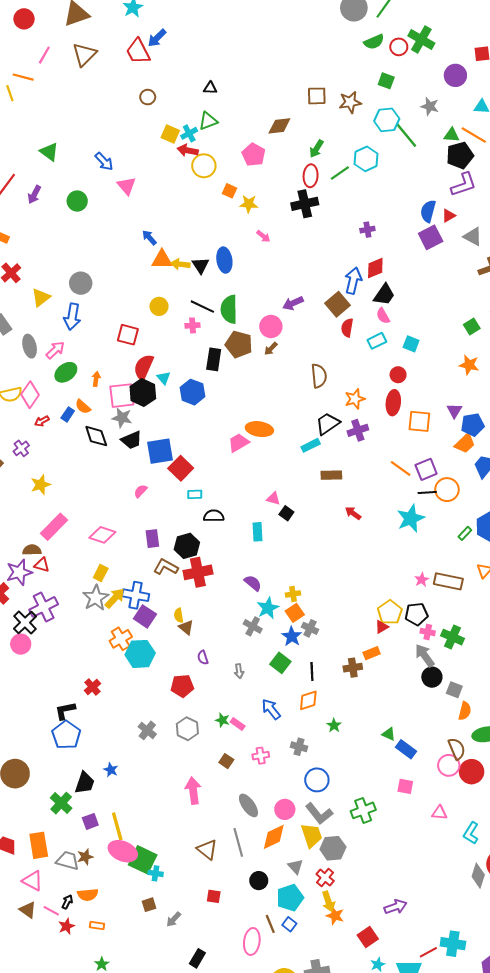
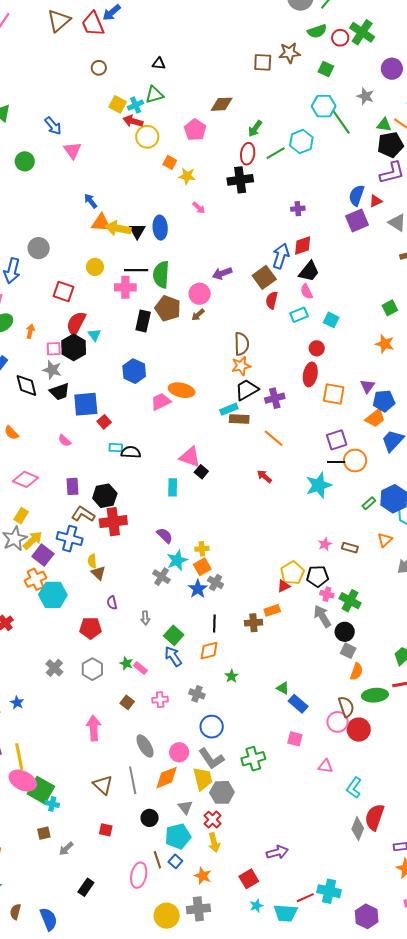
brown triangle: (84, 54) -> (59, 21), moved
brown square: (317, 96) -> (263, 62), moved
brown star: (350, 102) -> (290, 53), moved
yellow arrow: (180, 264) -> (118, 228), size x1.4
gray circle: (81, 283) -> (39, 248), moved
black line: (202, 307) -> (136, 270), turned -30
pink cross: (193, 325) -> (125, 287), size x1.5
blue hexagon: (192, 392) -> (134, 371), moved
pink square: (122, 396) -> (54, 349), size x0.6
orange star: (355, 399) -> (241, 366), moved
orange semicircle: (83, 407) -> (11, 433), moved
red square: (181, 468) -> (104, 422), size x0.6
orange line: (401, 469) -> (274, 438), moved
brown rectangle: (331, 475) -> (239, 419), moved
pink semicircle: (141, 491) -> (65, 441), turned -96
pink triangle: (273, 499) -> (190, 457), size x1.6
black semicircle: (214, 516) -> (131, 452), moved
brown rectangle: (448, 581) -> (350, 548), size x0.6
blue cross: (136, 595) -> (70, 539), moved
purple square: (145, 616) -> (43, 555), moved
green square: (280, 663) -> (174, 635), moved
black circle: (432, 677) -> (345, 632), moved
orange star: (335, 916) -> (203, 876), moved

